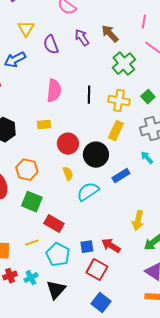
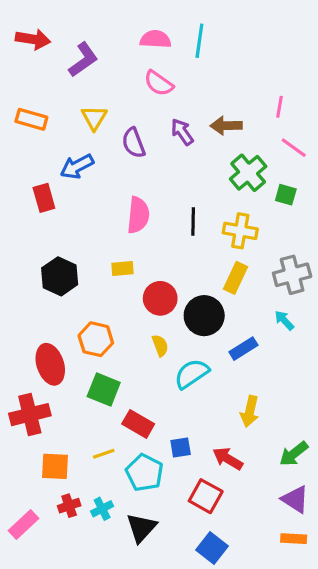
brown arrow: (110, 34) -> (226, 126), turned -48
green square: (148, 97) -> (286, 195), moved, turned -32
yellow arrow: (138, 221) -> (250, 411), moved
blue square: (87, 247) -> (181, 448), moved

